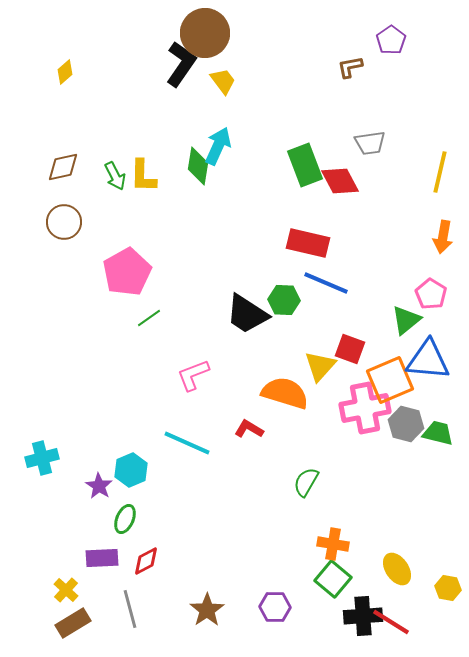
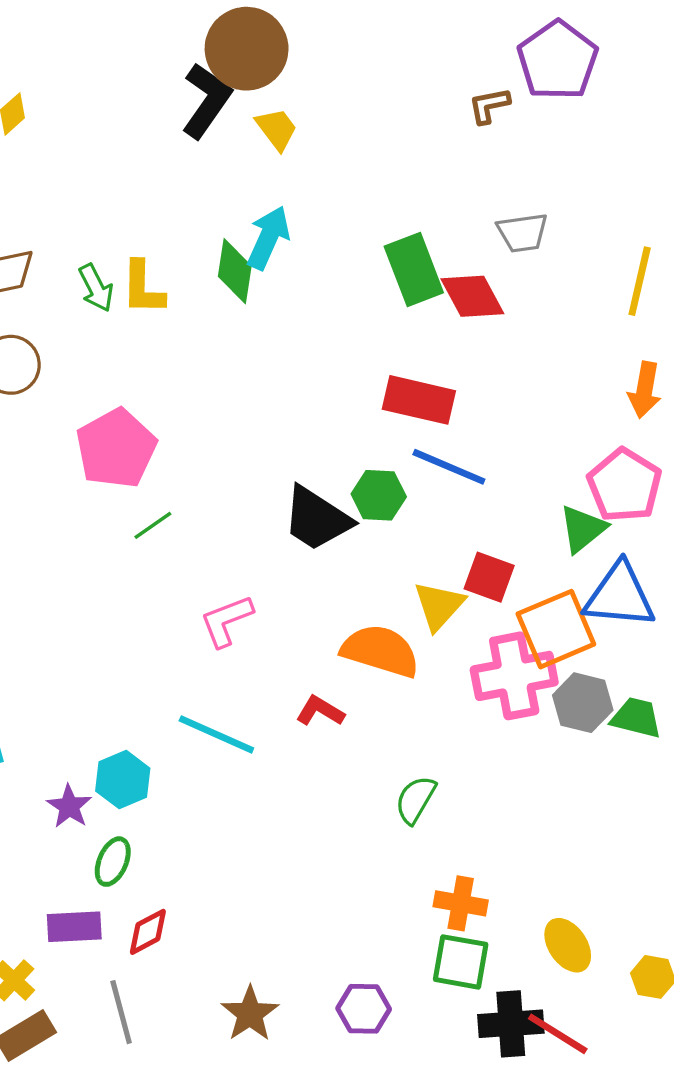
purple pentagon: (391, 40) -> (558, 60), size x1.6
pink pentagon: (431, 294) -> (625, 485), size x1.4
green square: (333, 579) -> (461, 962), turned -30

